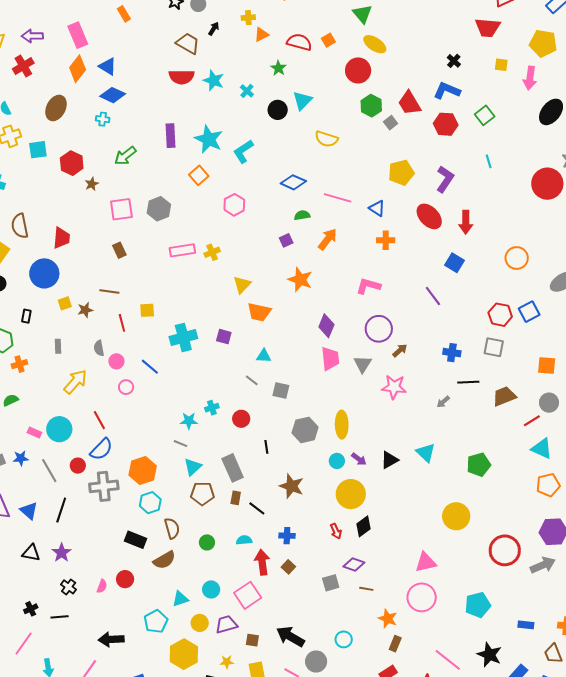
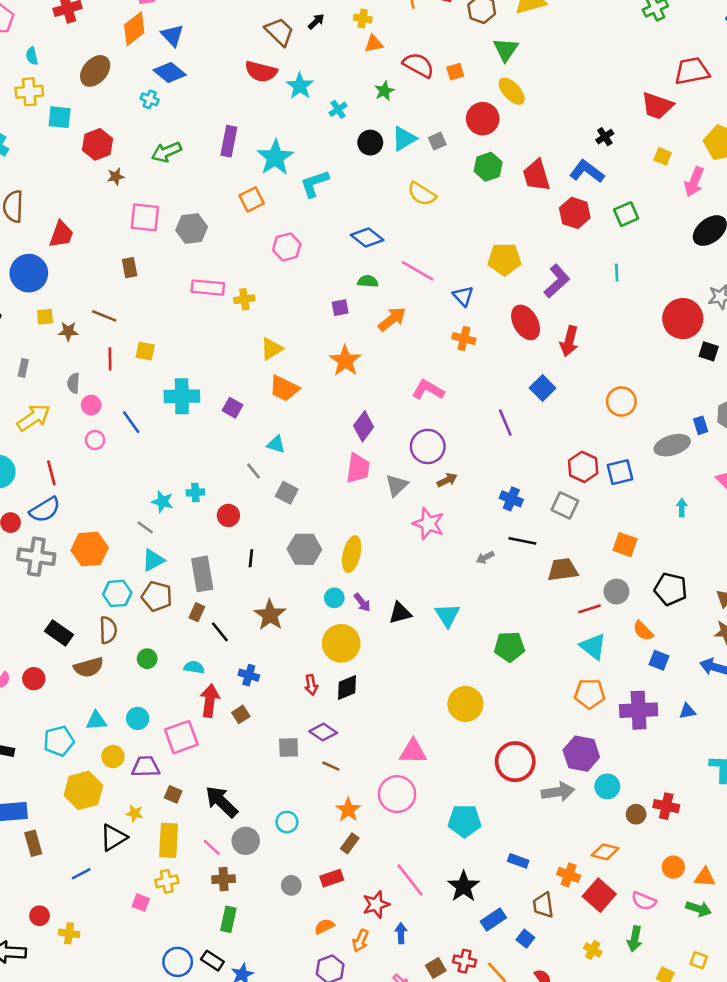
gray square: (391, 123) -> (437, 141), moved
cyan hexagon: (150, 503) -> (117, 593), moved

